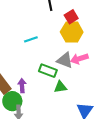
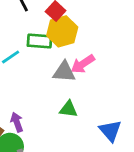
green rectangle: (48, 71) -> (39, 41), moved
green triangle: (60, 87) -> (69, 109), turned 32

